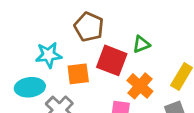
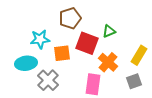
brown pentagon: (89, 27) -> (70, 18), turned 30

